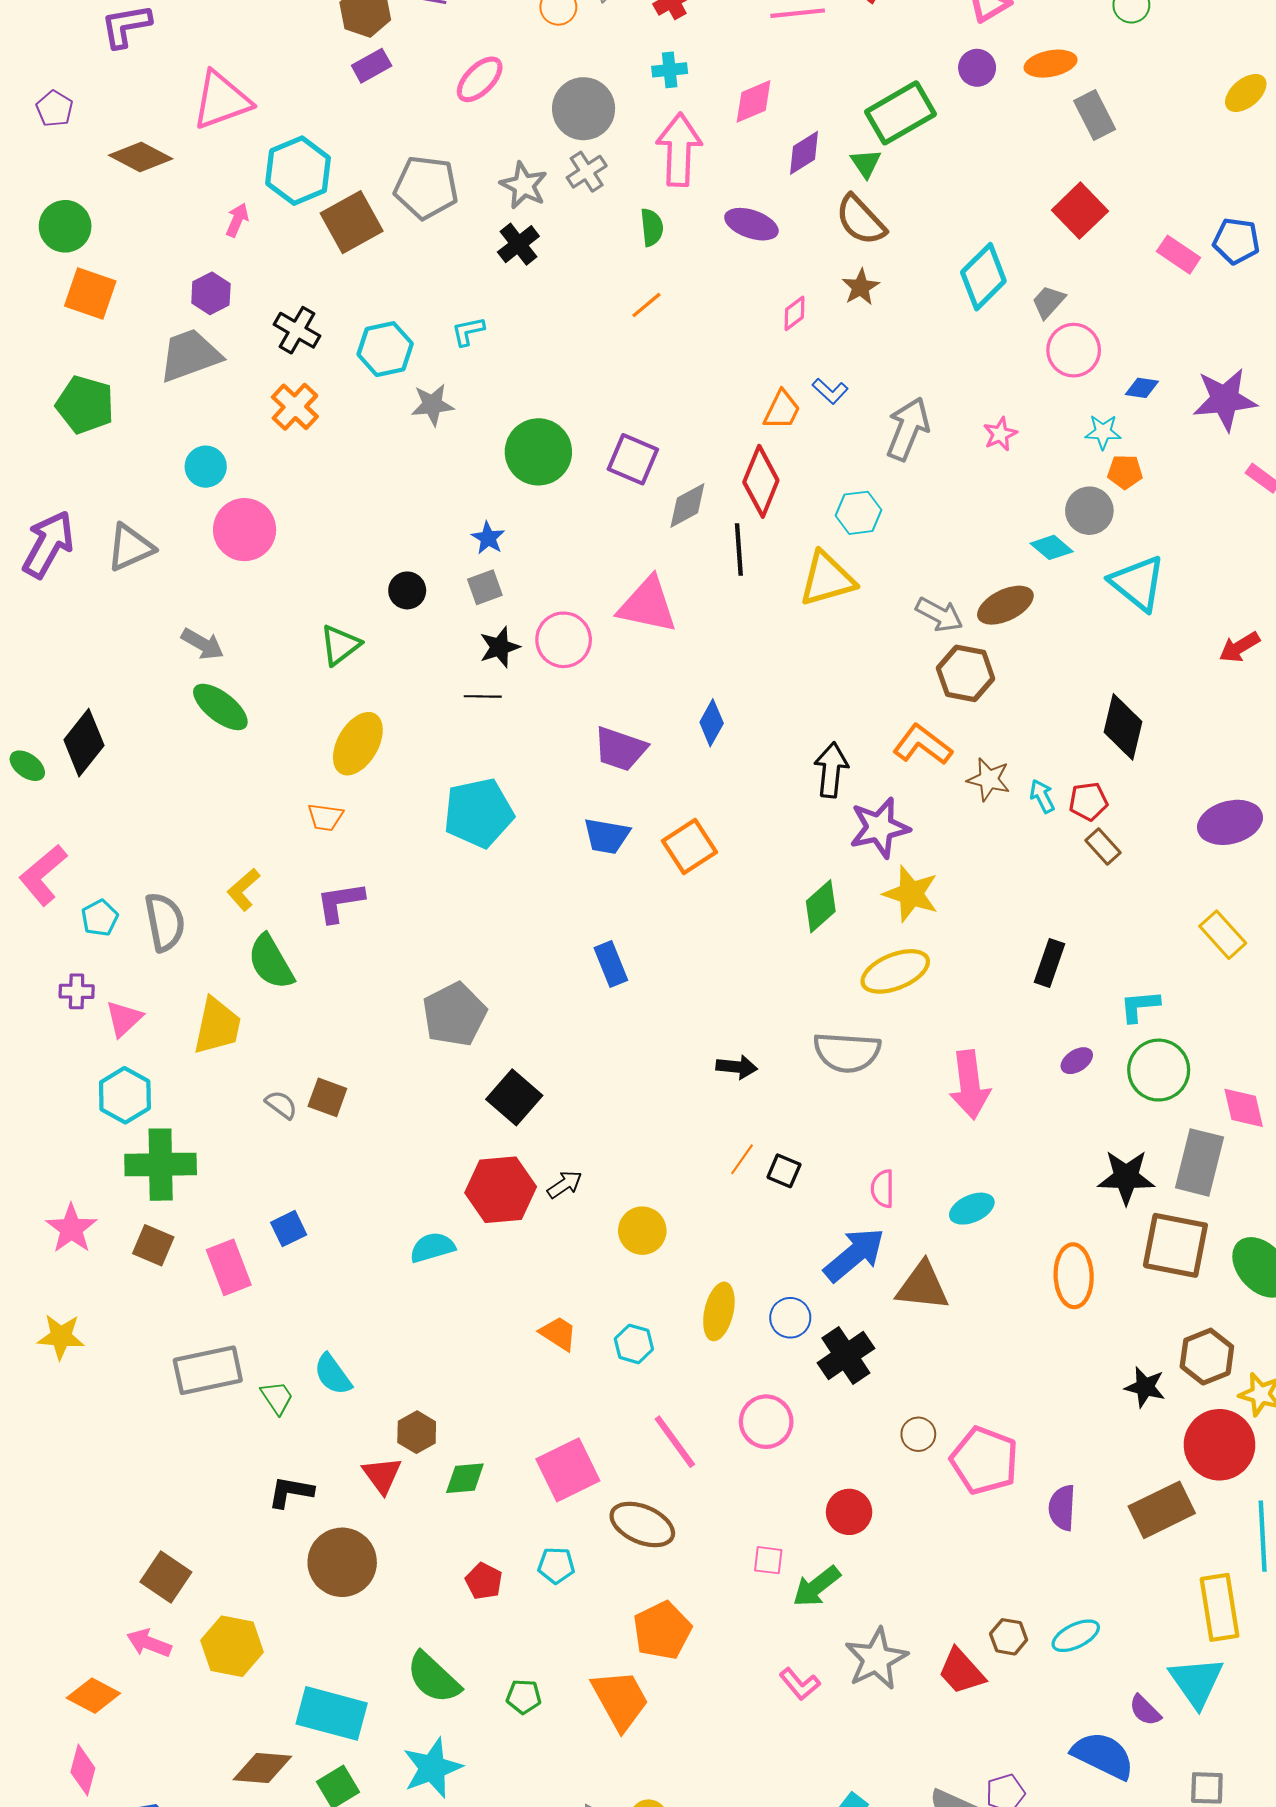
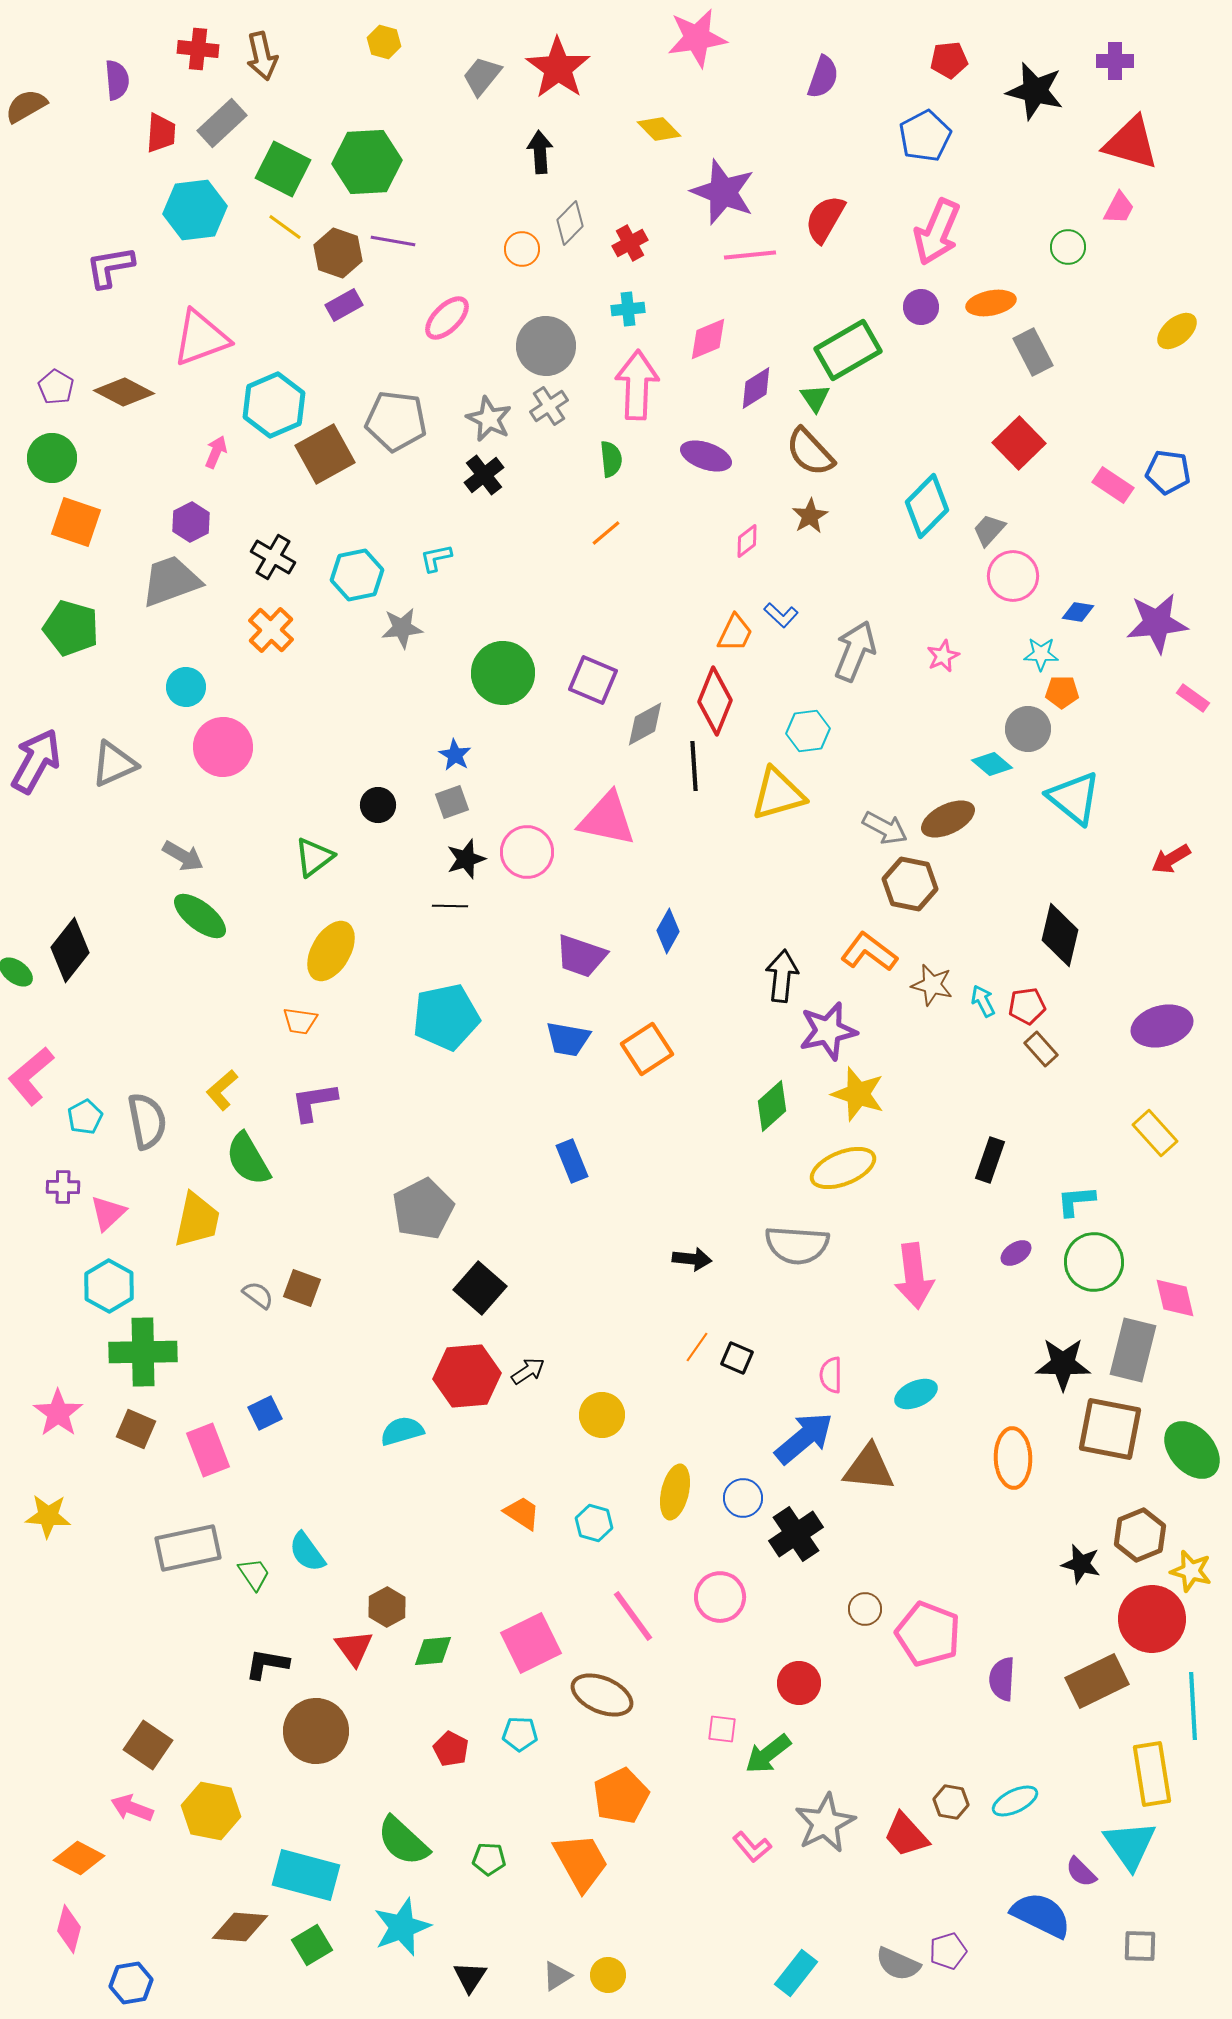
purple pentagon: (55, 109) -> (56, 387), moved

